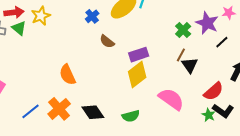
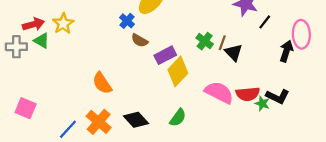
blue cross: (92, 16) -> (127, 21), moved
green cross: (183, 30) -> (205, 41), moved
purple rectangle: (139, 55) -> (165, 55), moved
red semicircle: (214, 91) -> (248, 94), moved, turned 45
green semicircle: (131, 116) -> (178, 118), turned -30

